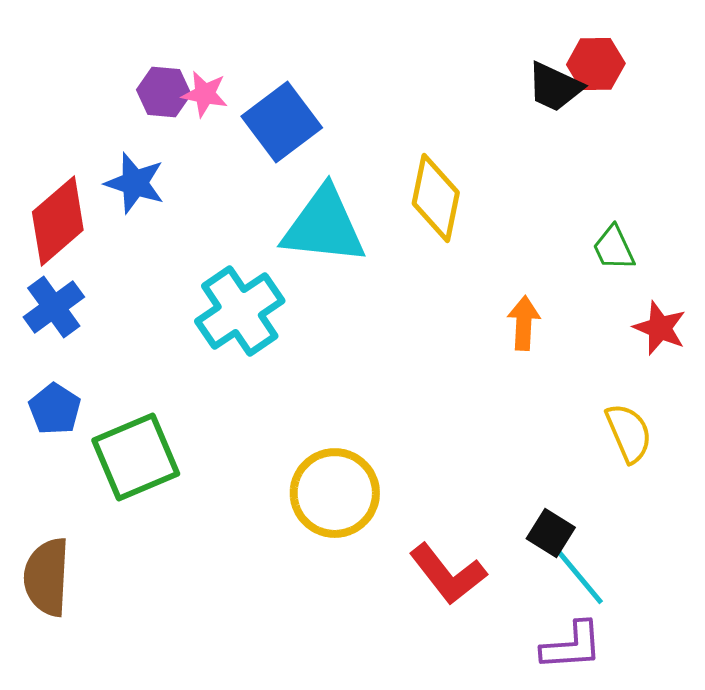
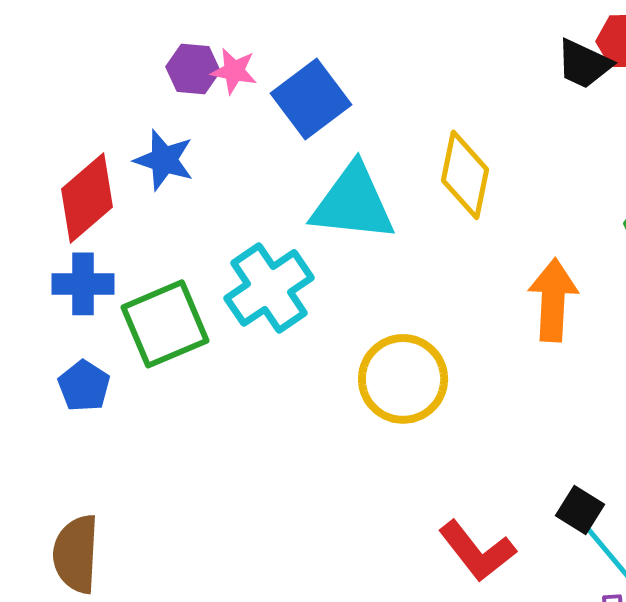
blue cross: (54, 307) -> (83, 284), turned 36
orange arrow: (524, 323) -> (553, 300), size x1.5
green square: (136, 457) -> (165, 324), moved
yellow circle: (335, 493) -> (403, 379), moved

